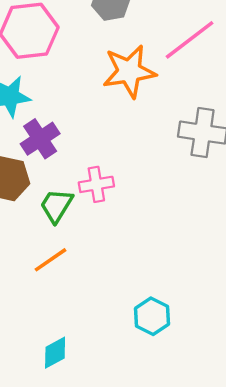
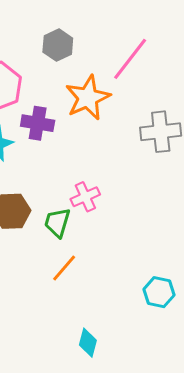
purple cross: (40, 139) -> (38, 123), moved, turned -32
cyan diamond: (55, 353) -> (88, 343), turned -32

